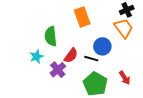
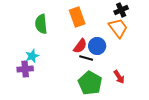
green semicircle: (51, 36) -> (41, 24), moved
red semicircle: (71, 56) -> (80, 46), moved
purple cross: (58, 70) -> (25, 69), moved, turned 35

